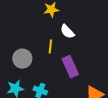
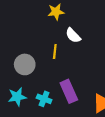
purple rectangle: (70, 67) -> (69, 91), moved

